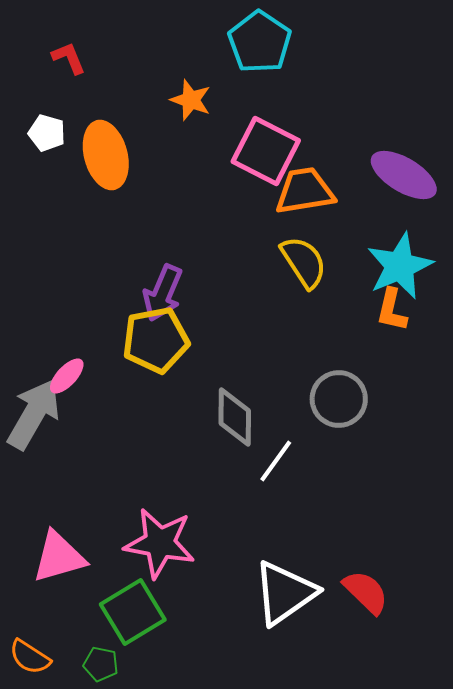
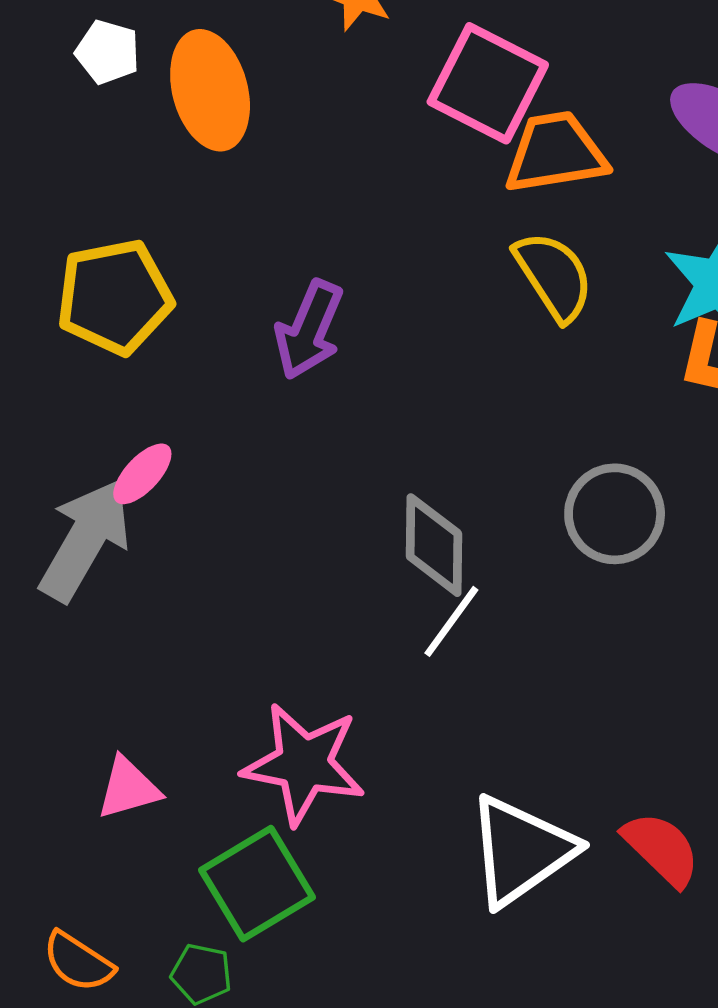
yellow pentagon: (156, 340) -> (115, 297), moved
white line: (276, 461) -> (451, 621), moved
pink triangle: (59, 557) -> (128, 788), size x0.7

